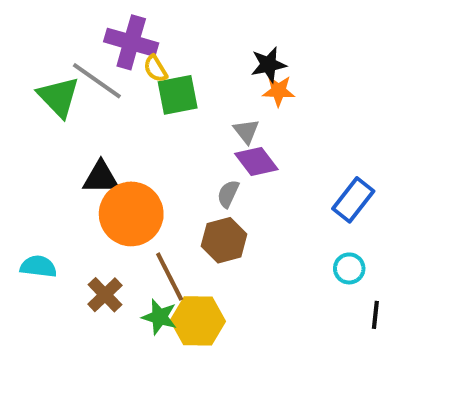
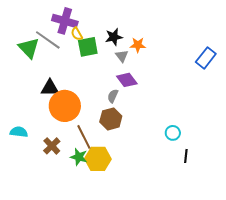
black star: (268, 65) -> (114, 37), moved
gray triangle: (246, 131) -> (122, 56), moved
blue rectangle: (353, 200) -> (206, 58), moved

